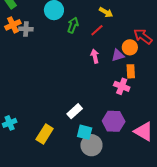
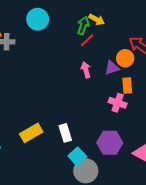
green arrow: (73, 25) -> (83, 26), moved
white rectangle: (75, 111) -> (65, 133), turned -63
cyan square: (85, 132) -> (77, 156), turned 35
yellow rectangle: (45, 134) -> (31, 133), moved, turned 30

